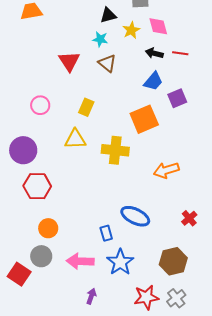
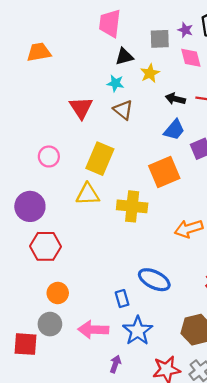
pink diamond: (158, 26) -> (191, 58), moved
yellow rectangle: (86, 107) -> (100, 159), size x1.6
red square: (19, 274) -> (26, 344), turned -30
purple arrow: (91, 296) -> (115, 364), moved

